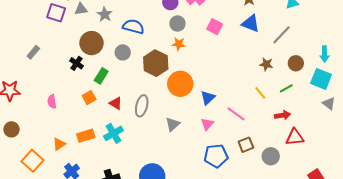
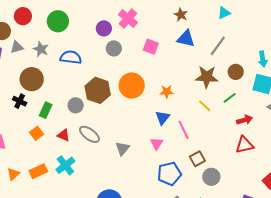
orange star: (179, 44) -> (167, 92), moved
gray circle: (123, 52) -> (76, 105), moved
brown star: (266, 64) -> (207, 77), size x1.6
orange circle: (180, 84) -> (132, 86), moved
blue triangle: (208, 98) -> (163, 118), moved
gray ellipse: (142, 106) -> (89, 134), turned -60
pink line: (236, 114) -> (184, 130), turned 36
red arrow: (283, 115) -> (245, 120), moved
orange triangle: (59, 144) -> (13, 174), moved
gray circle: (271, 156) -> (211, 177), moved

